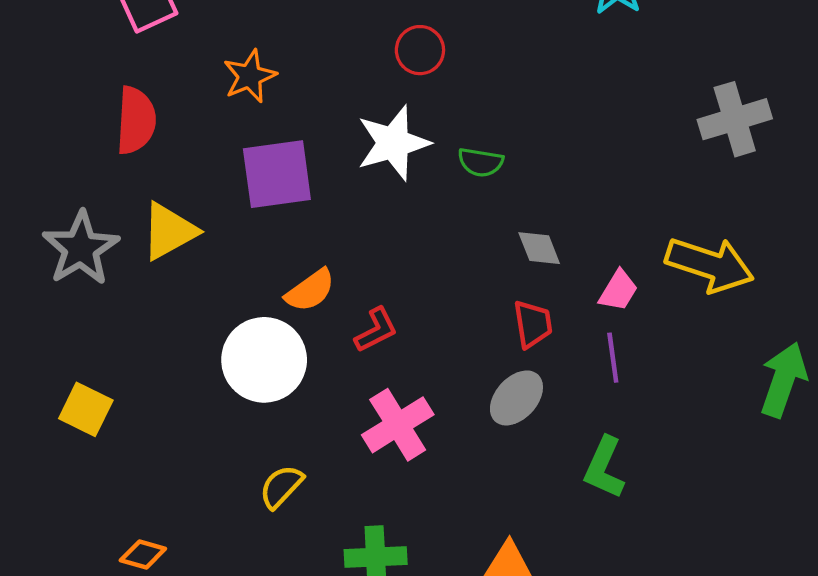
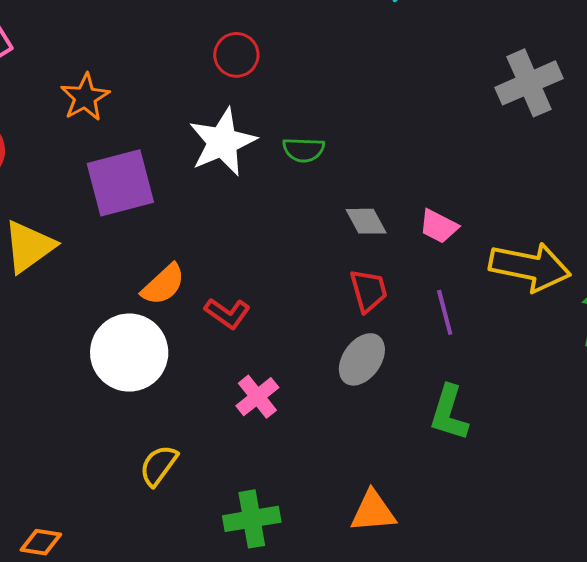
yellow arrow: (710, 265) -> (530, 267), moved
pink trapezoid: (618, 291) -> (439, 226), moved, turned 93
red L-shape: (376, 330) -> (227, 313), turned 69
pink cross: (398, 425) -> (257, 397), size x0.7

